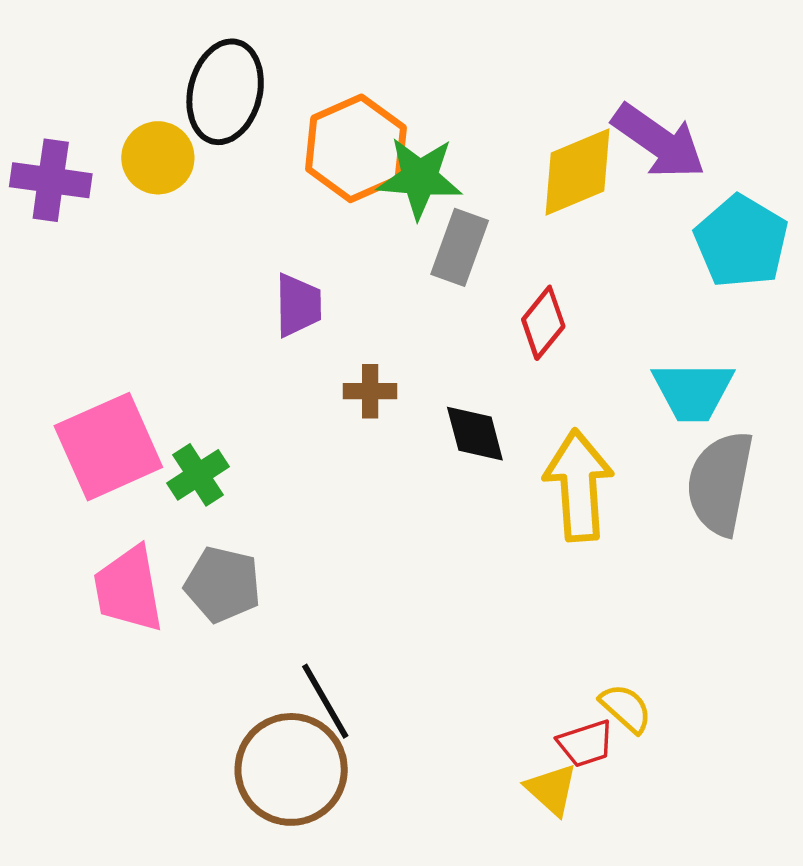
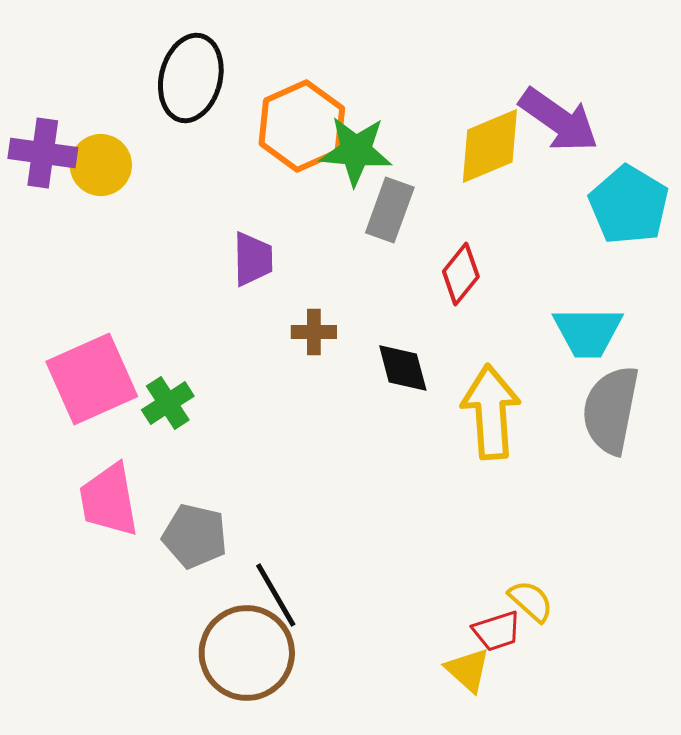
yellow circle: (158, 158) -> (101, 165), moved
gray pentagon: (223, 584) -> (195, 536), moved

